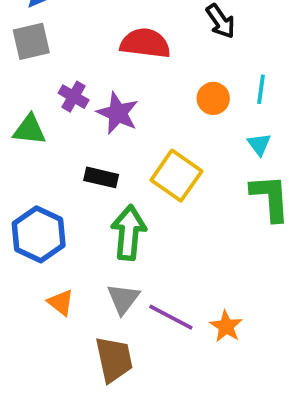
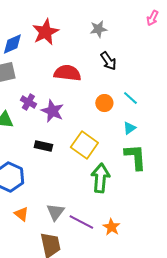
cyan line: (261, 89) -> (130, 98), turned -56
cyan triangle: (259, 144) -> (129, 128), turned 32
green arrow: (129, 233) -> (100, 178), moved

